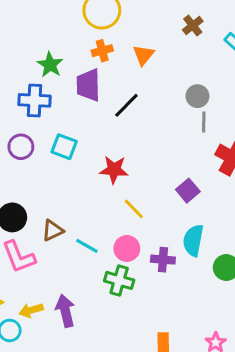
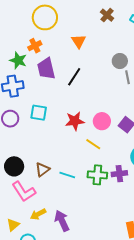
orange cross: (102, 51) -> (35, 46), moved
pink circle: (127, 248) -> (102, 121), moved
green cross: (119, 280) -> (97, 175), moved
yellow arrow: (31, 310) -> (38, 214), moved

